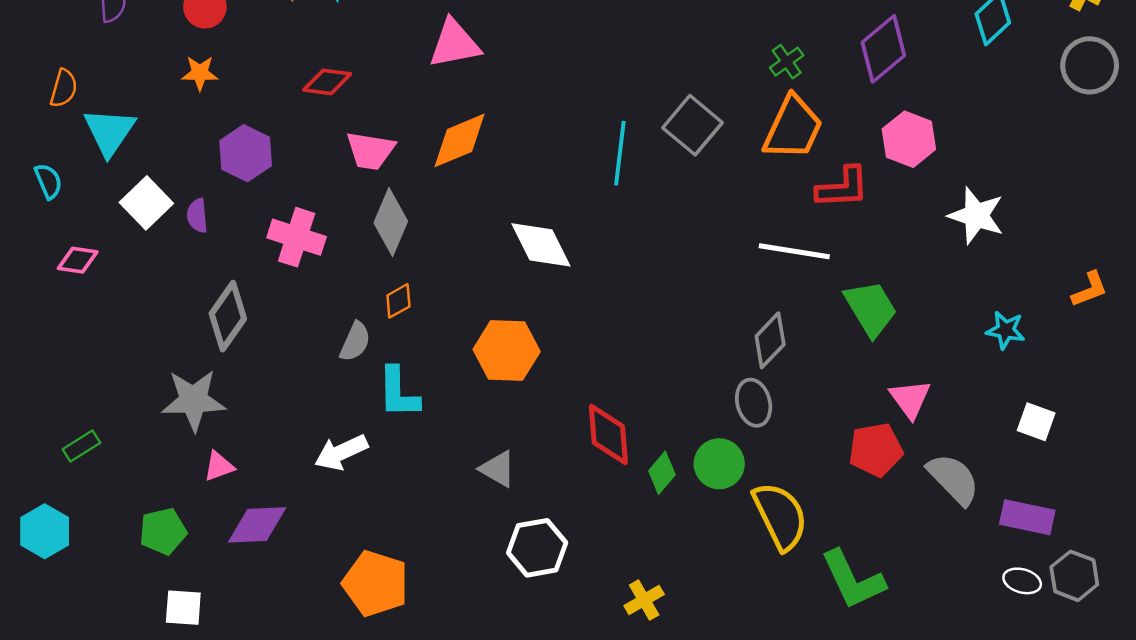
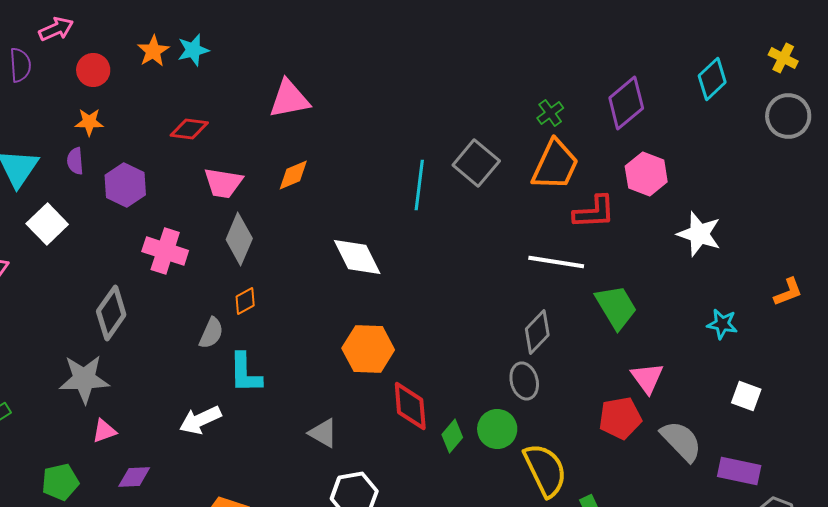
orange diamond: (460, 140) -> (293, 175), size x0.7
purple semicircle: (197, 216) -> (75, 161), moved
orange hexagon: (507, 350) -> (368, 349), moved
purple diamond: (257, 525) -> (134, 477), size x0.7

